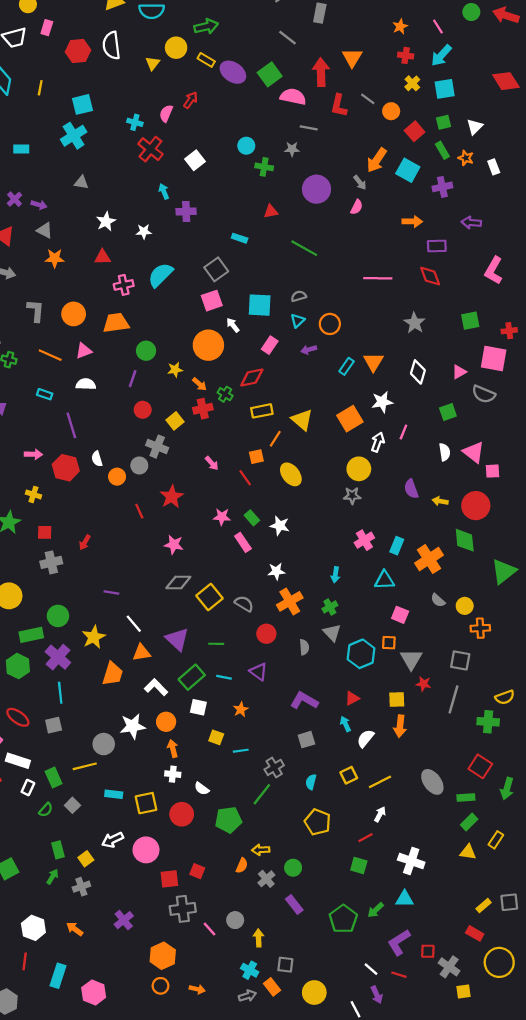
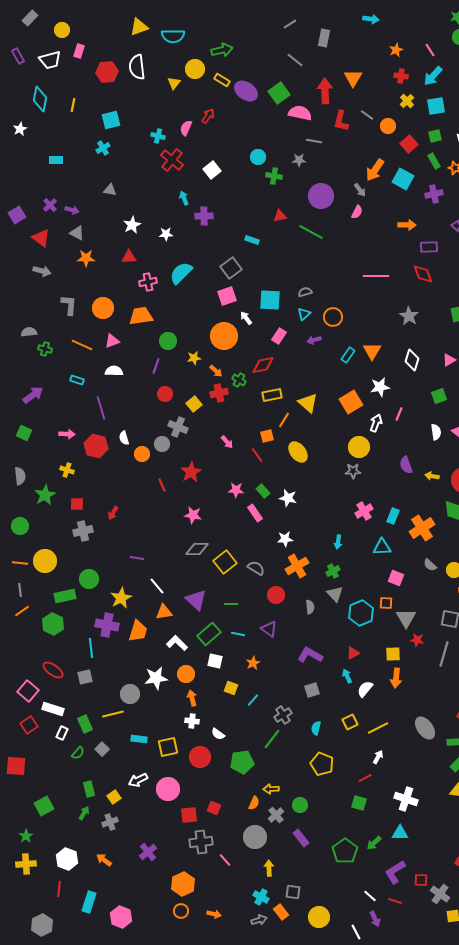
cyan cross: (74, 136) -> (103, 148), size x0.6
green line: (304, 248) -> (311, 232), moved
purple cross: (58, 657) -> (107, 625), moved, turned -30
cyan line: (241, 751) -> (253, 700), turned -40
gray circle: (235, 920) -> (255, 837), moved, size x1.5

